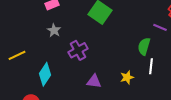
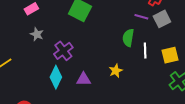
white line: (151, 66) -> (145, 51), moved
cyan diamond: (45, 74) -> (56, 77), moved

